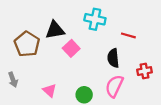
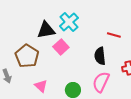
cyan cross: (95, 19) -> (69, 22), moved, turned 36
brown pentagon: (27, 44) -> (27, 56), moved

